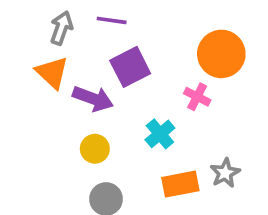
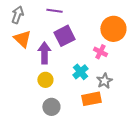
gray arrow: (61, 28) -> (17, 15), moved
purple arrow: (93, 99) -> (44, 53), turned -110
gray star: (225, 173) -> (104, 81), moved

